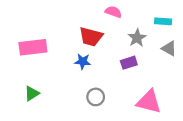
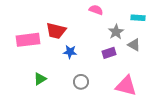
red trapezoid: (91, 37) -> (56, 31), moved
gray triangle: (169, 48) -> (134, 45), moved
green triangle: (32, 93) -> (40, 79), moved

